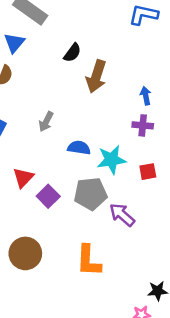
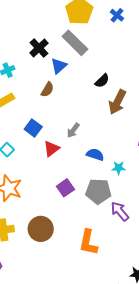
cyan star: (111, 160) -> (119, 168), size x0.6
red triangle: (23, 178) -> (52, 149), moved

